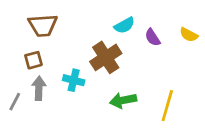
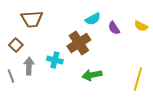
brown square: (33, 60) -> (16, 45), moved, turned -32
gray line: (15, 102) -> (11, 76), turned -48
yellow line: (167, 106) -> (138, 79), moved

